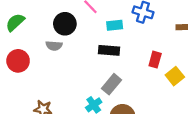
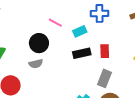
red rectangle: (155, 60) -> (105, 51), moved
gray rectangle: (112, 84) -> (104, 78), moved

